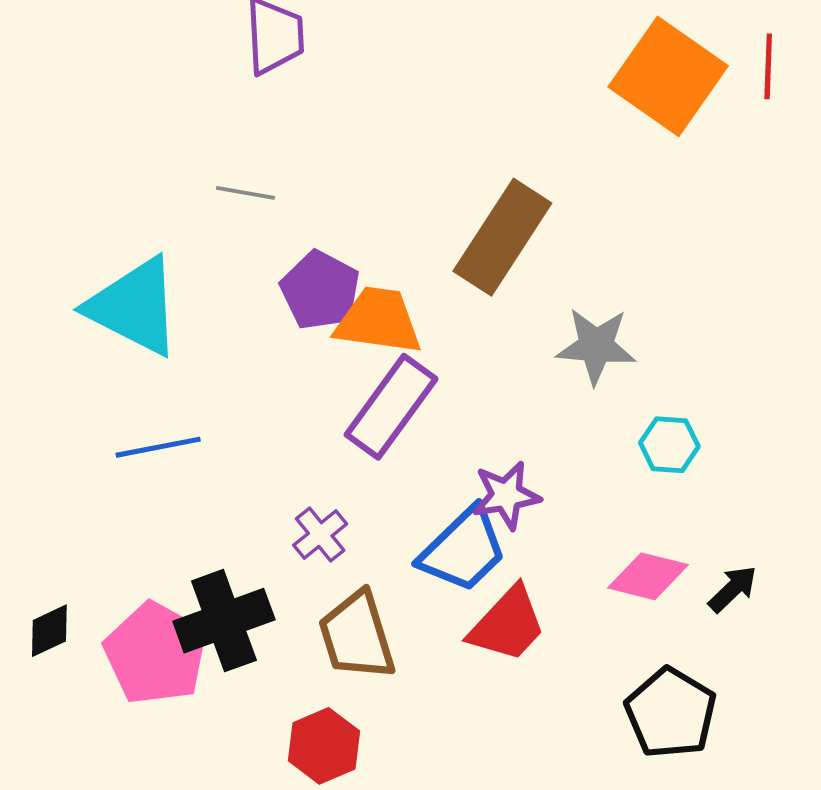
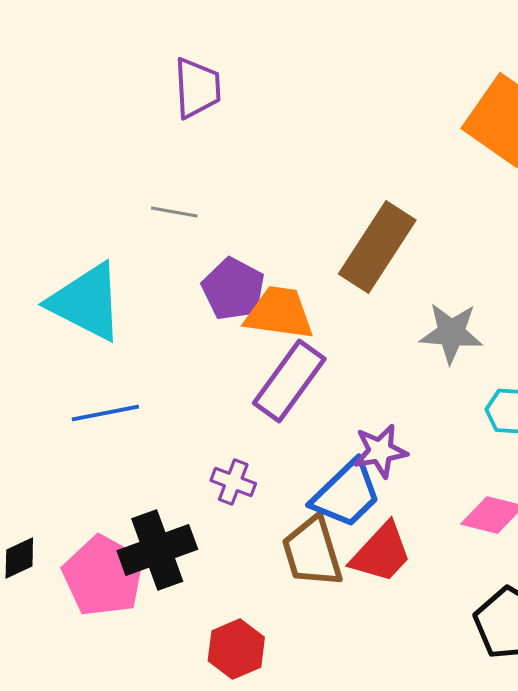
purple cross: (320, 535) -> (233, 482), turned -30
brown trapezoid: (357, 636) -> (312, 552), moved

